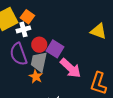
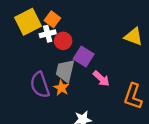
red circle: (39, 45) -> (63, 41), moved
purple semicircle: (18, 54) -> (40, 85), moved
pink arrow: (71, 68) -> (101, 79), size x0.7

